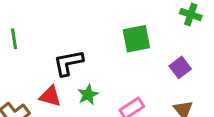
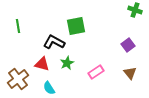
green square: (136, 39) -> (76, 26), moved
black L-shape: (68, 63) -> (54, 42), turned 40

